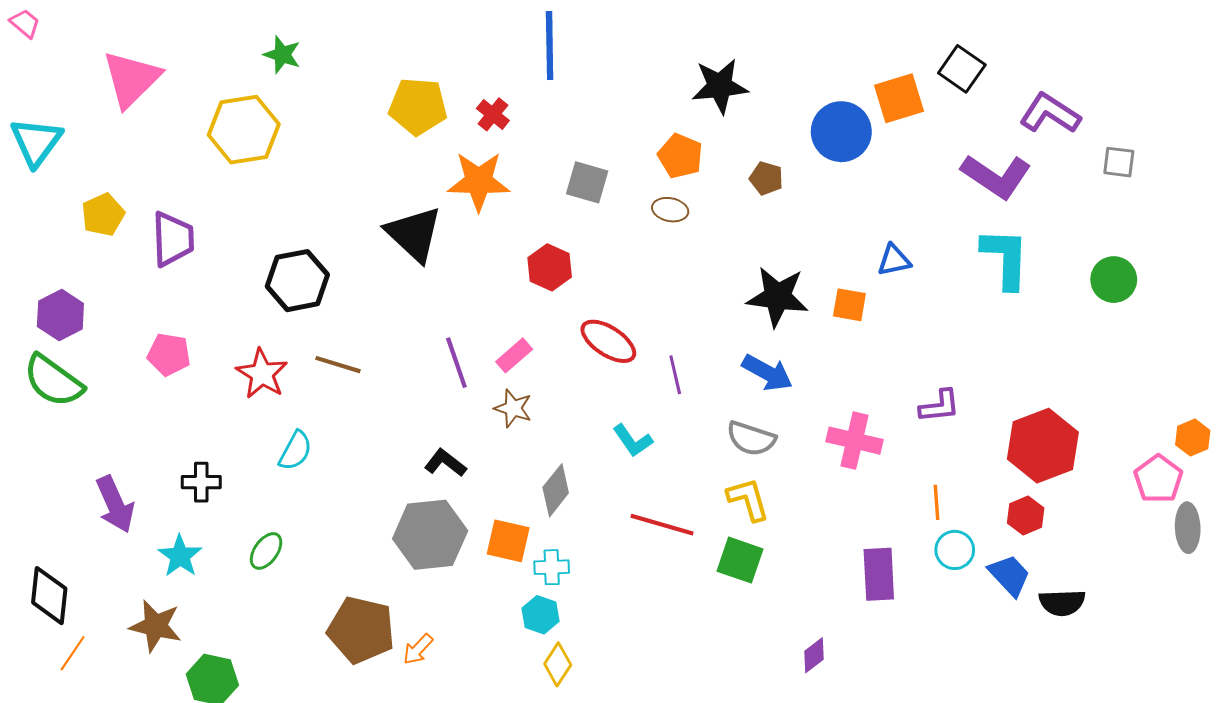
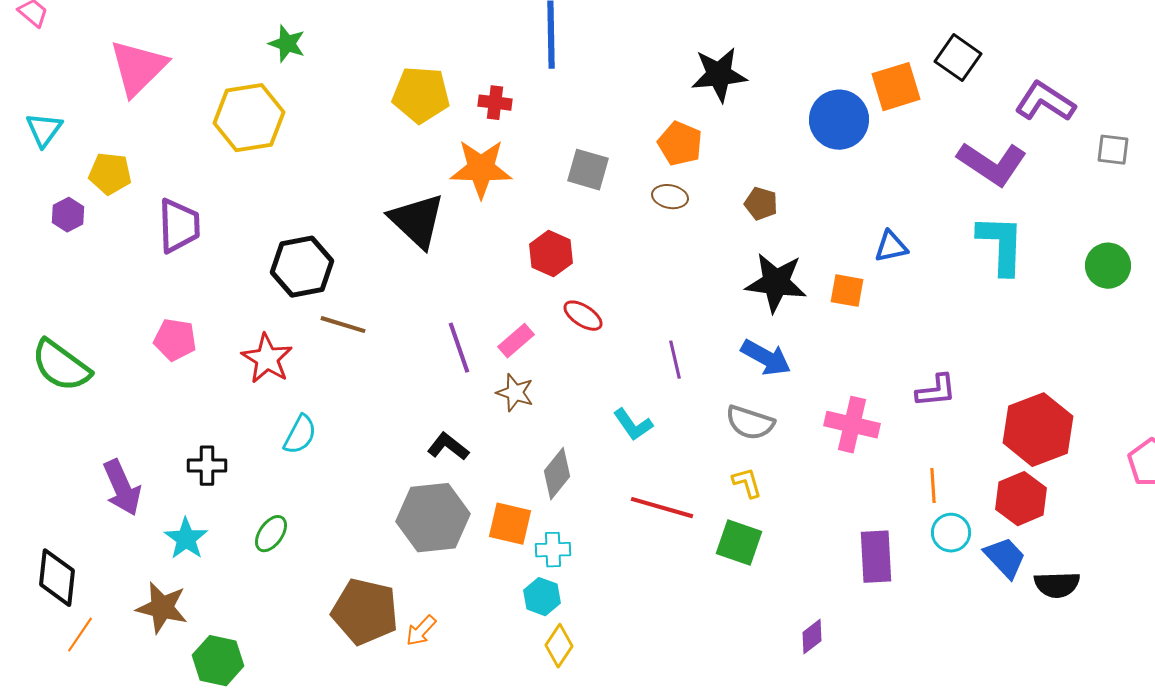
red cross: (493, 114) -> (495, 103), turned -32
cyan triangle: (36, 142) -> (44, 130), size x0.7
brown pentagon: (766, 178) -> (761, 204), moved
yellow pentagon: (103, 215) -> (110, 174), moved, turned 30
purple hexagon: (60, 315) -> (68, 215), moved, size x0.7
red ellipse: (608, 341) -> (583, 316), moved, size x0.7
brown line: (338, 365) -> (343, 325), moved
yellow L-shape: (748, 499) -> (747, 483), size x0.7
red hexagon: (1026, 516) -> (1021, 499), size x1.4

